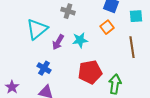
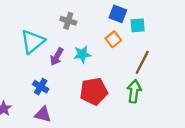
cyan square: (136, 16) -> (138, 25), moved
brown line: (132, 47) -> (142, 62), turned 35
green arrow: (115, 84) -> (134, 91), moved

